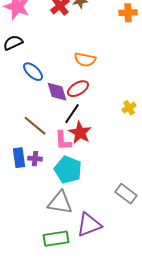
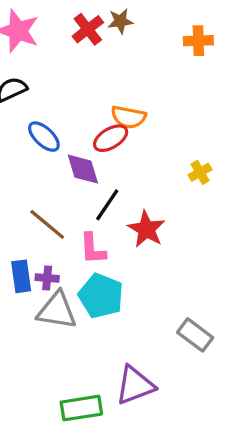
red ellipse: (78, 89) -> (111, 138), moved
yellow cross: (129, 108) -> (200, 172), moved
red star: (80, 133) -> (146, 229), moved
gray triangle: (60, 203) -> (57, 311), moved

